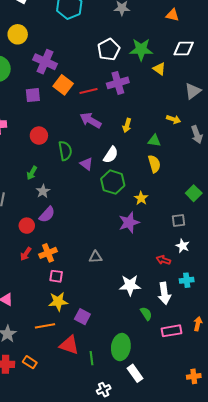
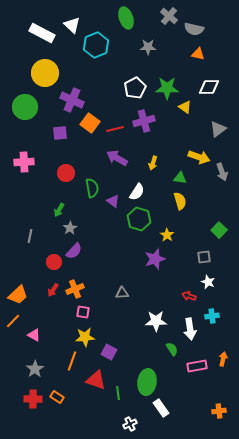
yellow circle: (18, 34) -> (45, 73), size x1.4
yellow arrow: (173, 119) -> (199, 157), size x1.5
orange line: (45, 326) -> (72, 361), turned -60

